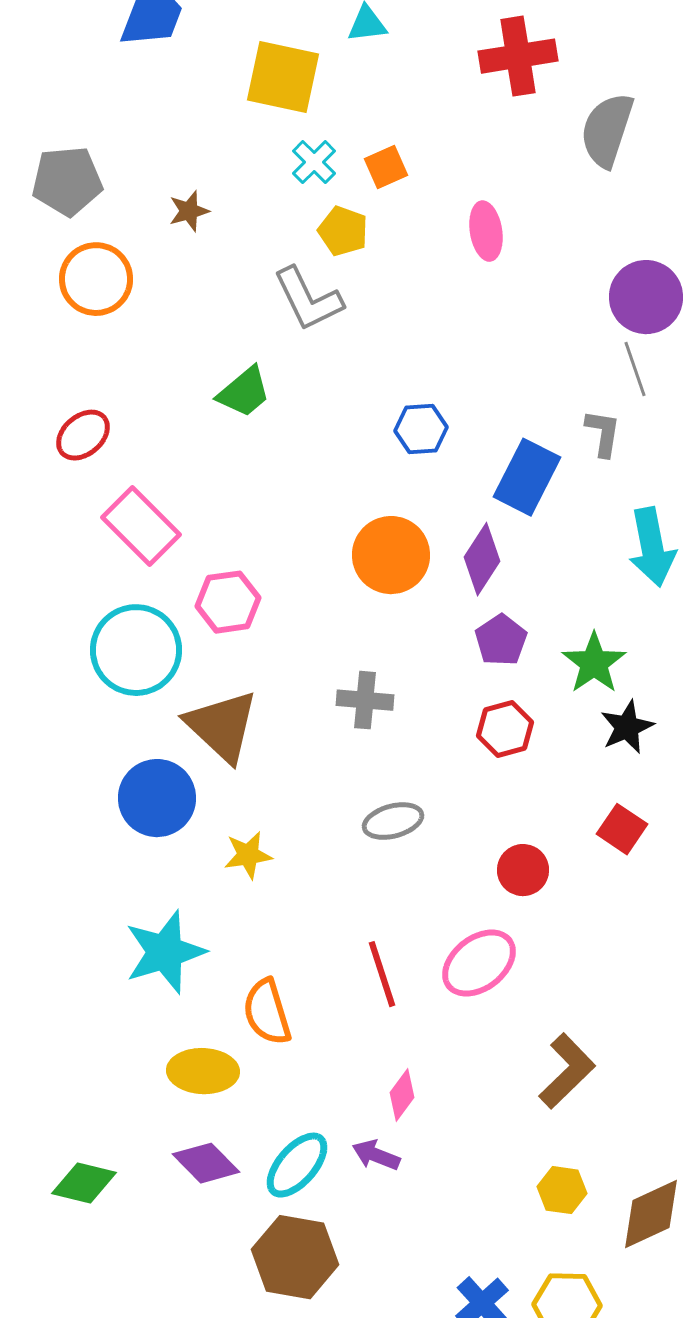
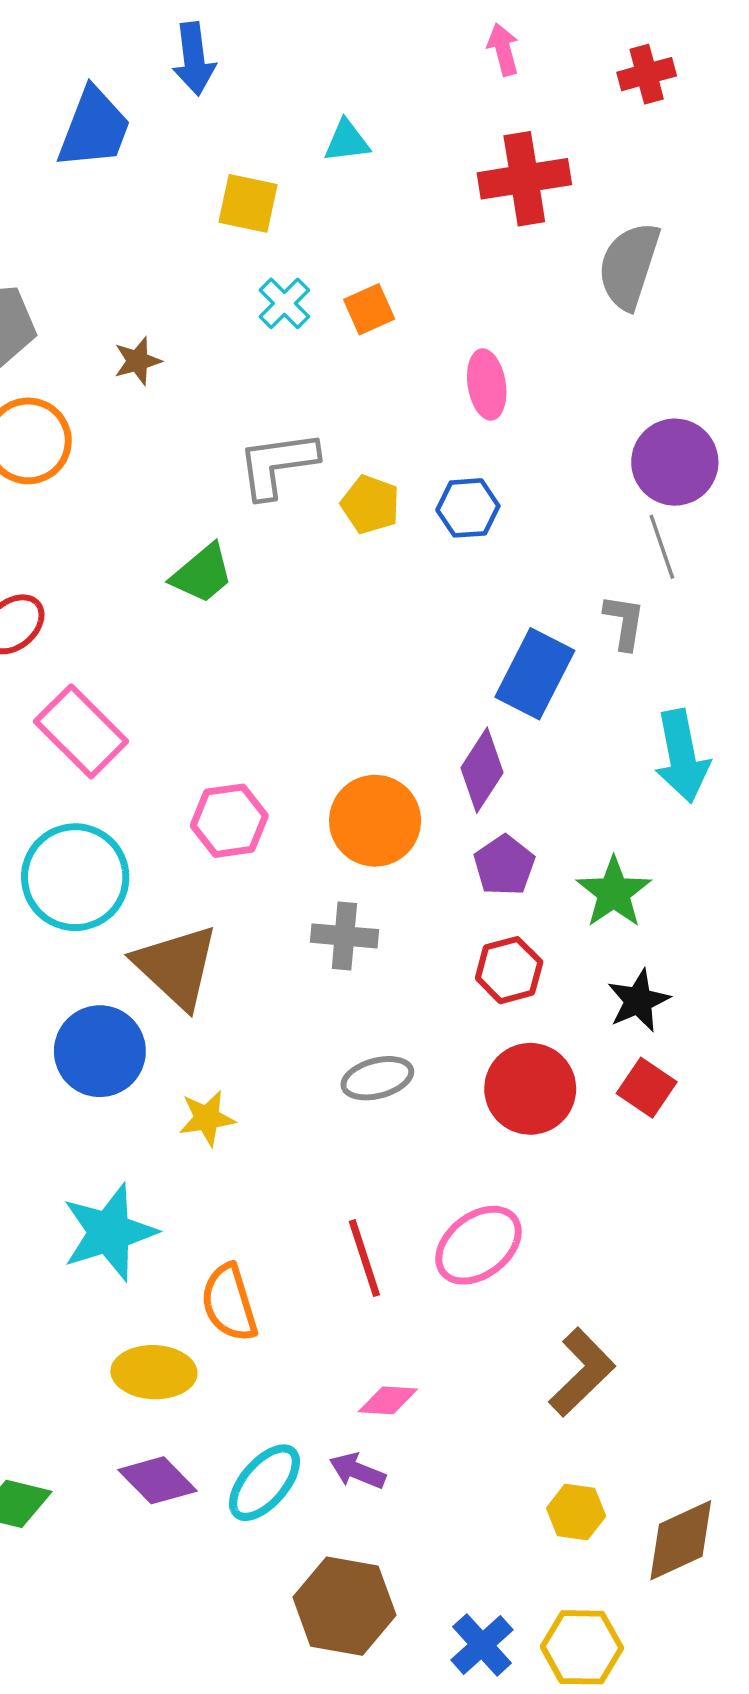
yellow square: (283, 77) -> (248, 203), size x0.7
yellow pentagon: (343, 231) -> (370, 504), moved
gray L-shape: (308, 299) -> (277, 464), turned 108
blue hexagon: (421, 429) -> (468, 508), moved
orange circle: (391, 555) -> (375, 821), moved
pink hexagon: (228, 602) -> (229, 821), moved
black star: (627, 727) -> (638, 1001), moved
red circle: (523, 870) -> (530, 1089), moved, size x1.5
pink diamond: (402, 1095) -> (388, 1400), turned 57
brown hexagon: (295, 1257) -> (344, 1606), moved

